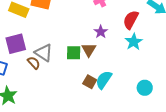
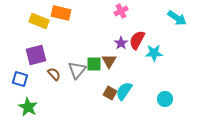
red semicircle: (131, 20) -> (137, 40), moved
cyan star: (134, 42) -> (154, 53), turned 30
gray triangle: (44, 53) -> (77, 70), moved, turned 36

